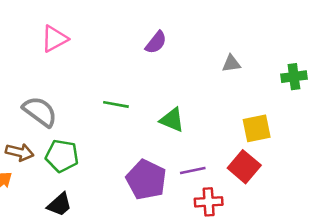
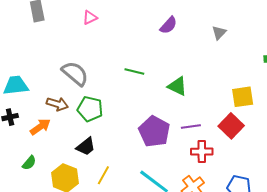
pink triangle: (55, 39) -> (90, 18), size x0.7
gray triangle: (231, 64) -> (219, 33), moved, turned -42

